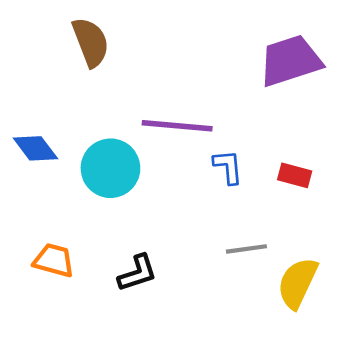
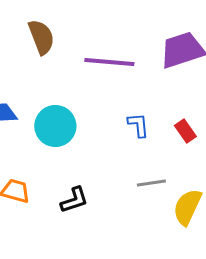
purple line: (177, 126) -> (109, 62), moved
red rectangle: (295, 175) -> (185, 131), turned 40

